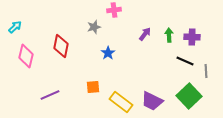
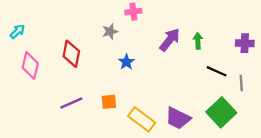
purple arrow: (145, 34) -> (170, 40), size x1.5
purple cross: (192, 37) -> (245, 43), moved
purple line: (50, 95) -> (71, 103), moved

